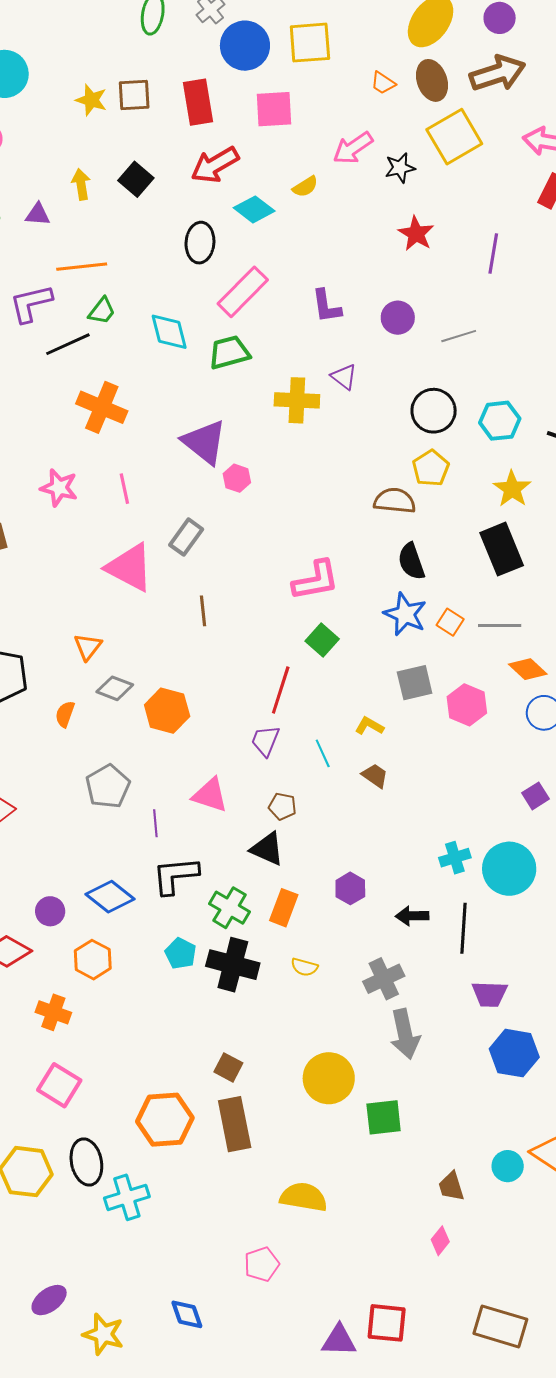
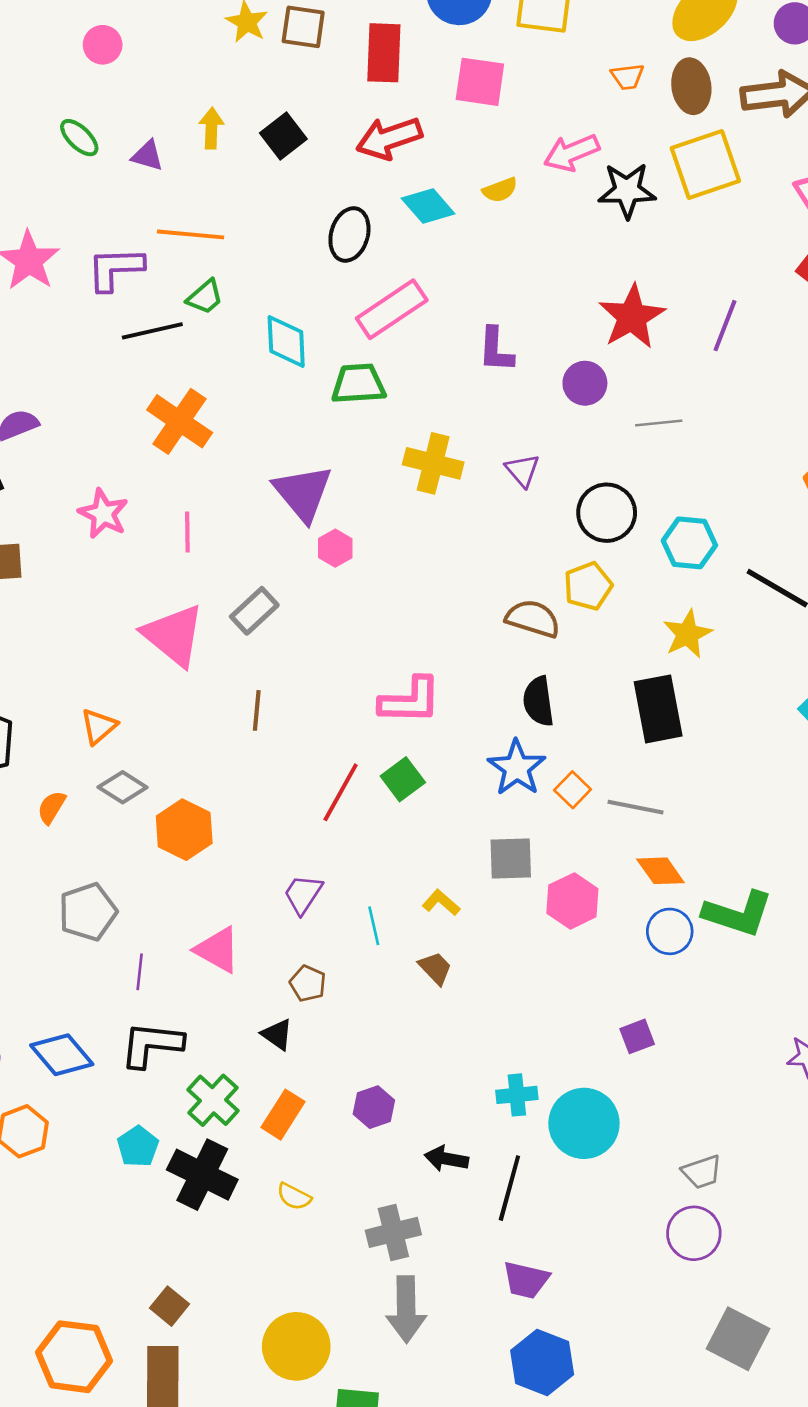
orange trapezoid: (383, 83) -> (627, 77), turned -52
black star: (400, 168) -> (627, 190), size x1.4
red star: (416, 234) -> (632, 317), moved, size x1.4
purple triangle: (344, 377) -> (522, 470), moved
red line: (281, 690) -> (341, 792), moved
black triangle: (267, 849) -> (277, 1034), size x0.7

